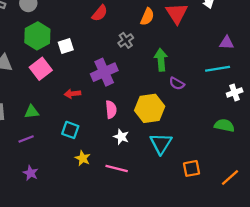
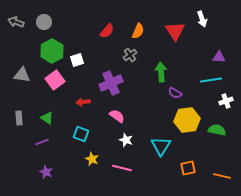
orange semicircle: (147, 17) -> (138, 31), moved
yellow hexagon: (150, 108) -> (187, 120), moved
pink semicircle: (111, 110) -> (117, 116), turned -49
green triangle: (32, 112) -> (47, 118), turned 40
orange line: (230, 178) -> (222, 176), turned 54

